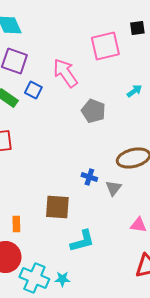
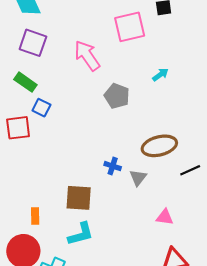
blue square: (33, 90) -> (41, 108), moved
cyan L-shape: (82, 241) -> (81, 234), moved

